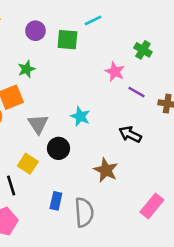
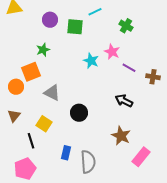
green cross: (143, 50) -> (126, 26), moved
cyan star: (80, 116) -> (91, 61), moved
gray triangle: (38, 124) -> (52, 93), turned -30
black circle: (59, 148) -> (79, 113), moved
brown star: (106, 170) -> (121, 136), moved

